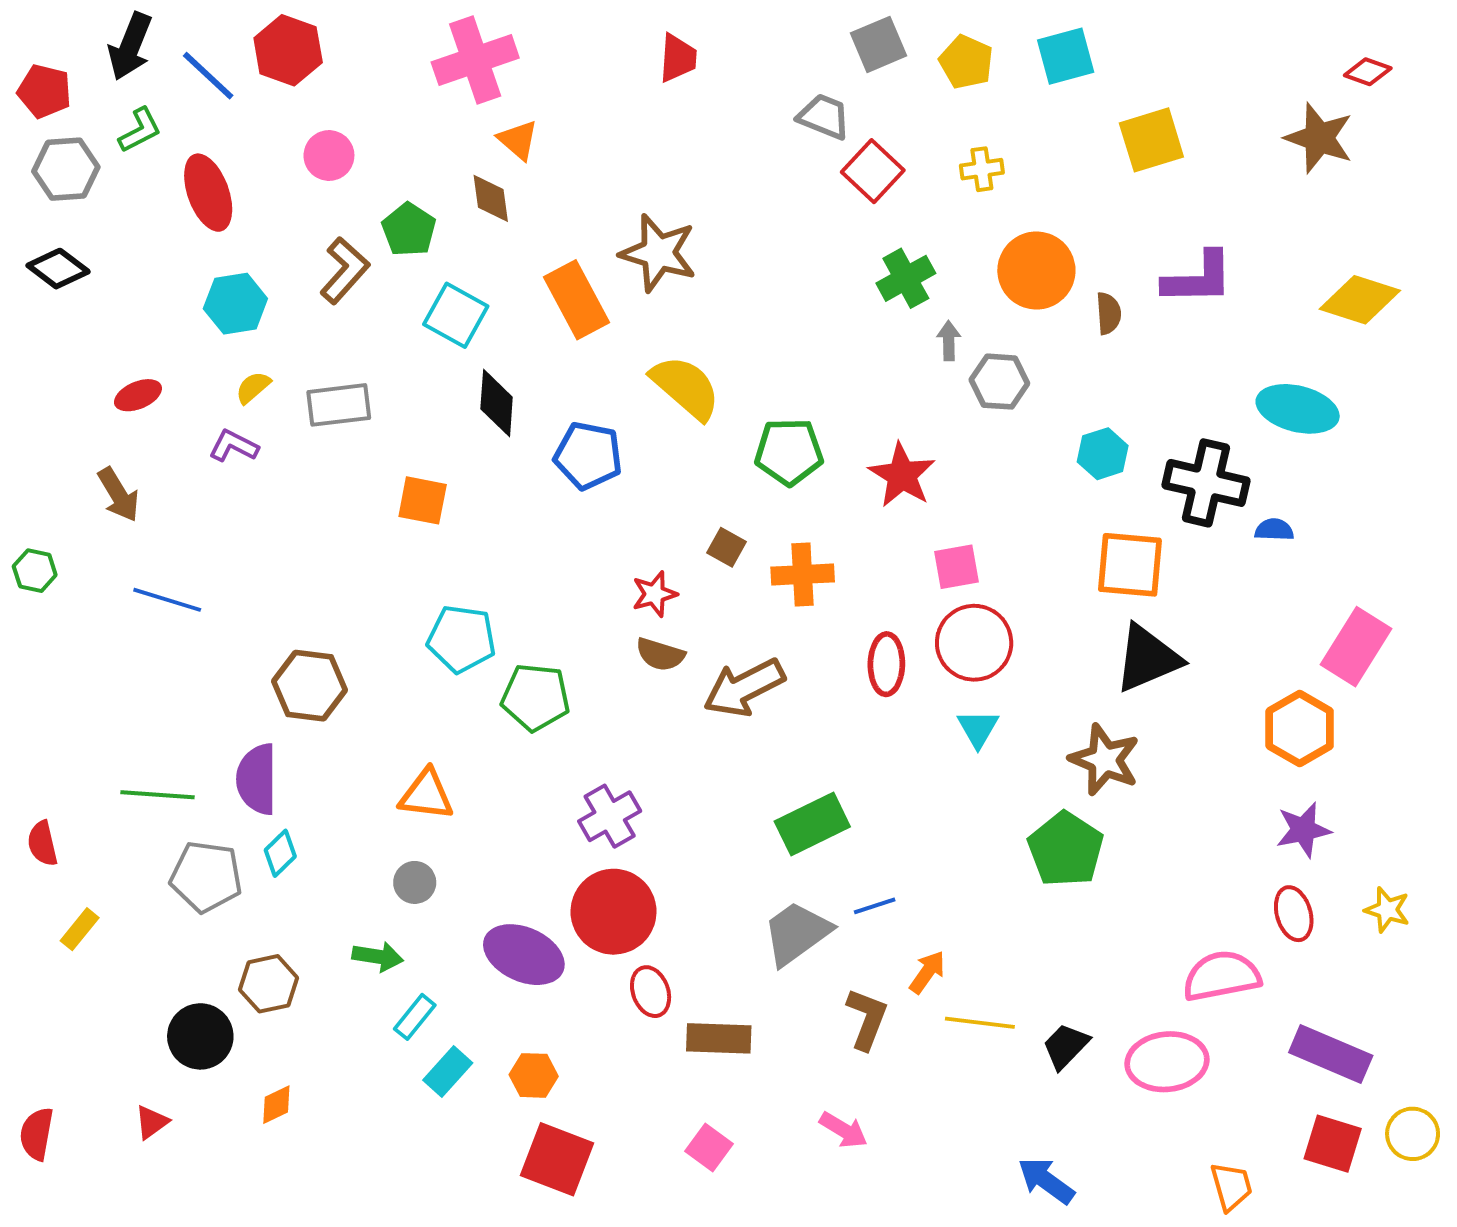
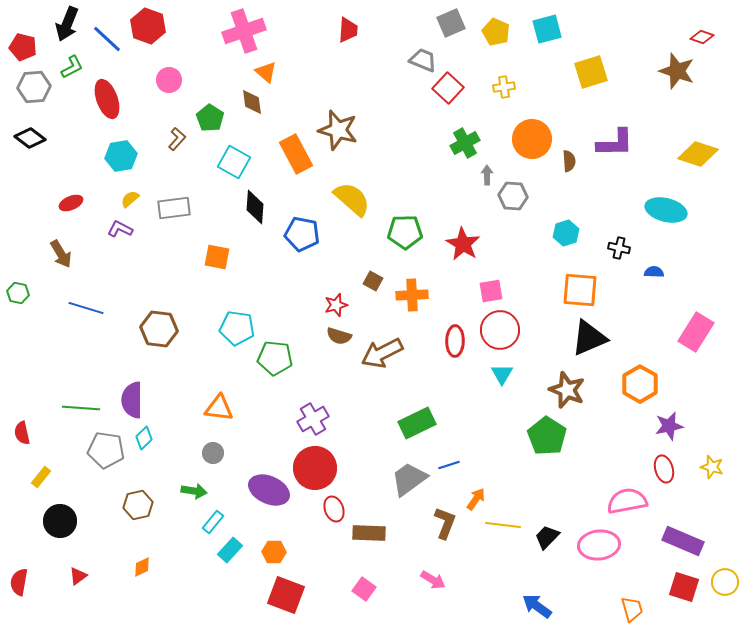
brown L-shape: (345, 270) -> (177, 139), size x0.7
black cross: (1206, 483) -> (619, 248), size x0.5
brown hexagon: (309, 686) -> (159, 329), moved
orange hexagon: (1300, 728) -> (640, 384), moved
black circle: (200, 1036) -> (60, 521), moved

